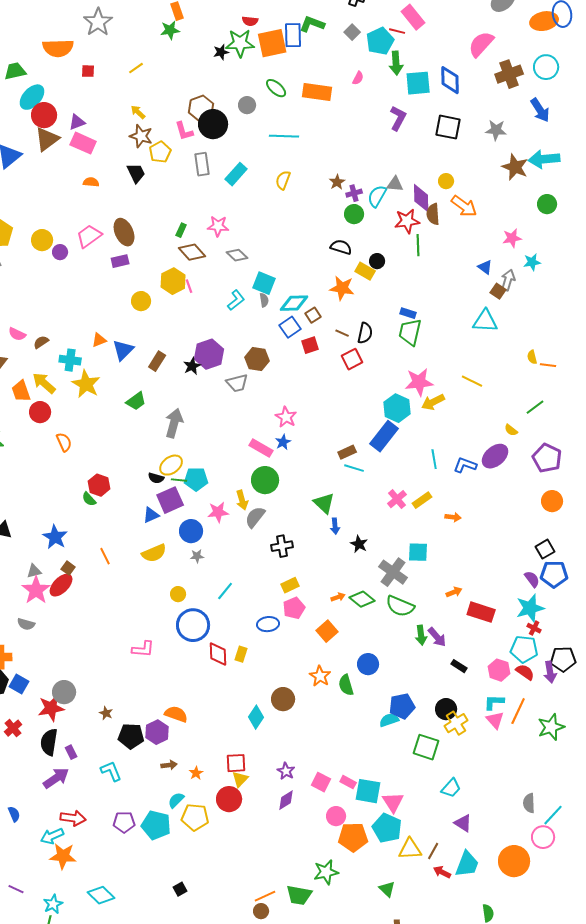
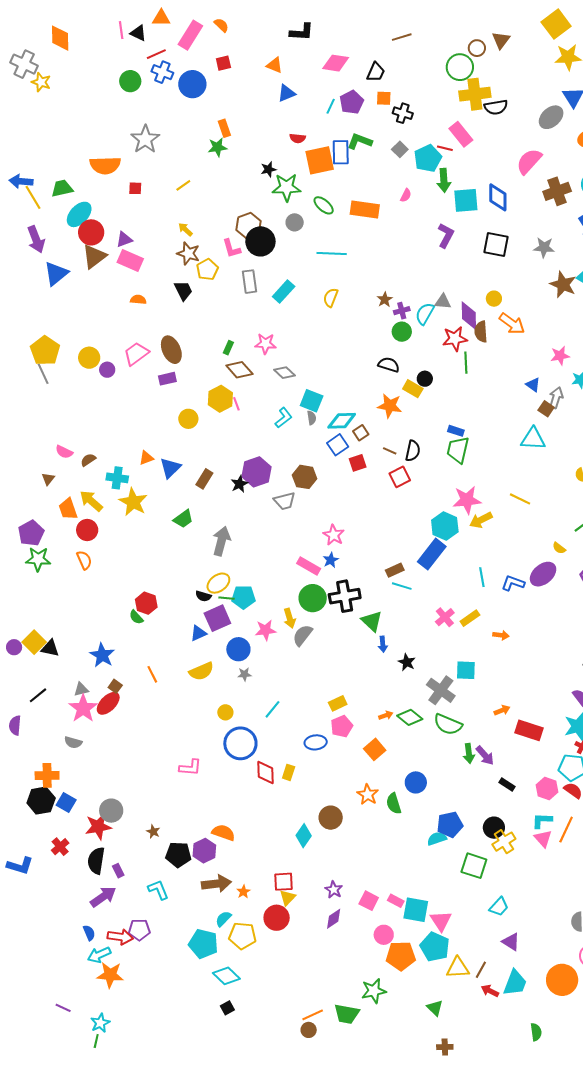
green star: (240, 43) -> (287, 187), moved
orange semicircle: (64, 442) -> (84, 560), moved
black cross: (282, 546) -> (345, 596), moved, size x1.4
brown arrow: (169, 765) -> (216, 884), size x1.8
blue semicircle: (14, 814) -> (89, 933), moved
purple pentagon: (124, 822) -> (139, 930), moved
cyan diamond: (101, 895) -> (226, 976), moved

